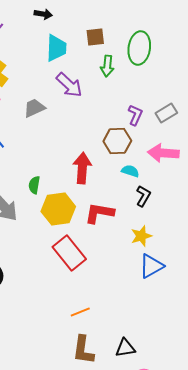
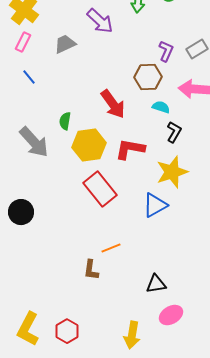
red arrow: (82, 168) -> (113, 104), turned 140
yellow star: (141, 236) -> (172, 172), size x1.5
blue triangle: (151, 266) -> (155, 205), moved
brown L-shape: (83, 350) -> (91, 270), moved, size x0.7

